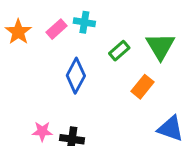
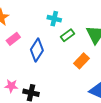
cyan cross: (84, 22) -> (54, 19), moved
pink rectangle: (57, 29) -> (13, 39), moved

